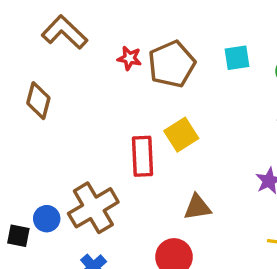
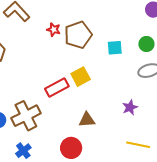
cyan square: (237, 58) -> (115, 48), moved
red rectangle: (142, 156) -> (57, 88), turned 60

